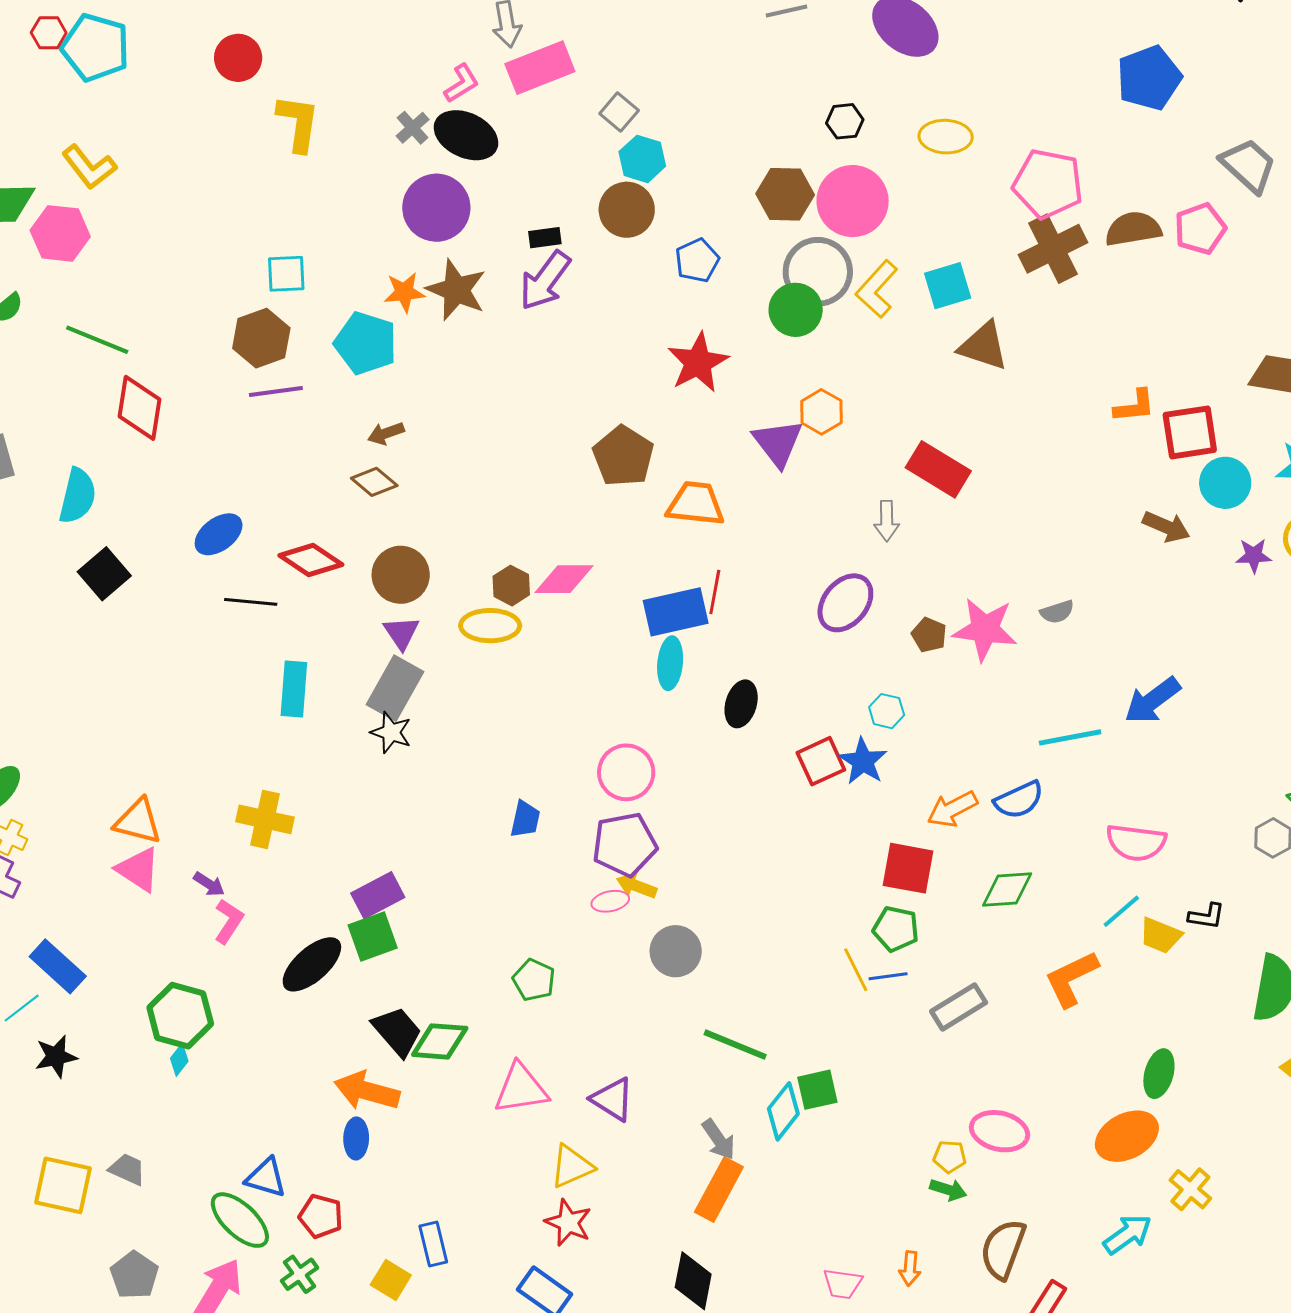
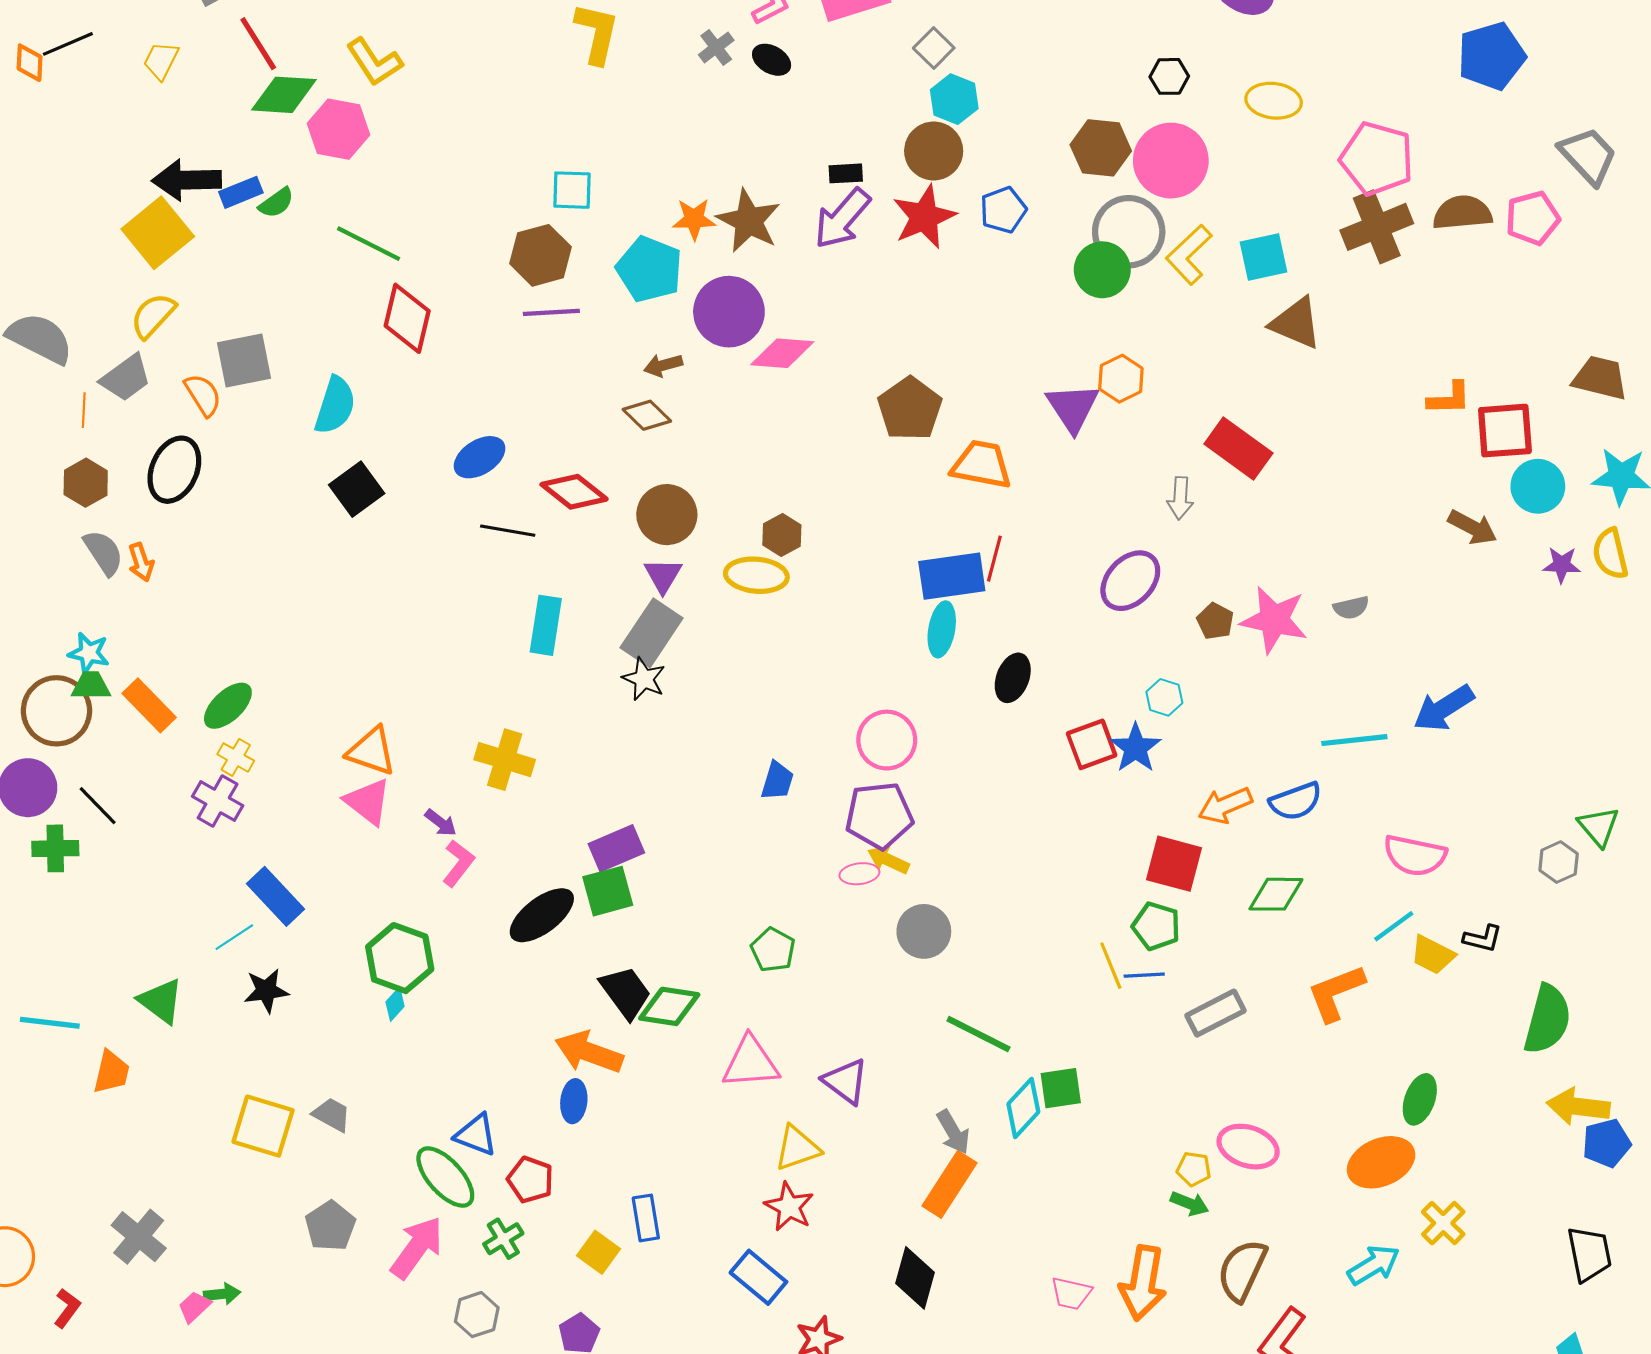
black ellipse: (466, 135) -> (772, 60), size x0.6
purple circle: (436, 208) -> (729, 312), moved
red star: (698, 363) -> (924, 217), moved
pink diamond: (564, 579) -> (782, 353), moved
orange arrow: (910, 1269) -> (1143, 1283), size x2.0

